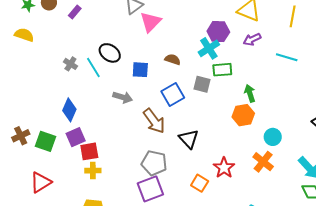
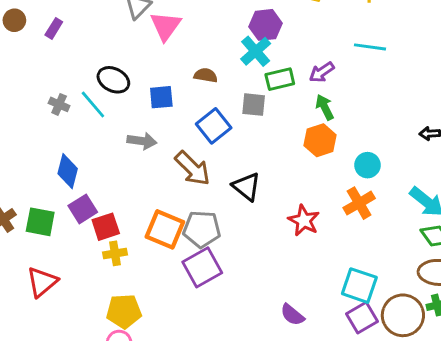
purple arrow: (252, 39) -> (322, 72), moved
orange cross: (263, 162) -> (359, 203), turned 30
orange square: (200, 183) -> (165, 229), moved, size x1.5

